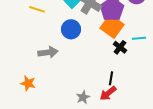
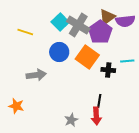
orange square: (112, 26) -> (87, 57), moved
black cross: (120, 47) -> (108, 70), turned -32
red arrow: (108, 93) -> (96, 116), turned -54

